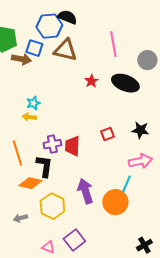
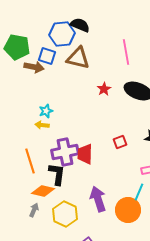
purple cross: (52, 144) -> (65, 152), size x1.5
gray arrow: (20, 218) -> (34, 210), moved, turned 128

